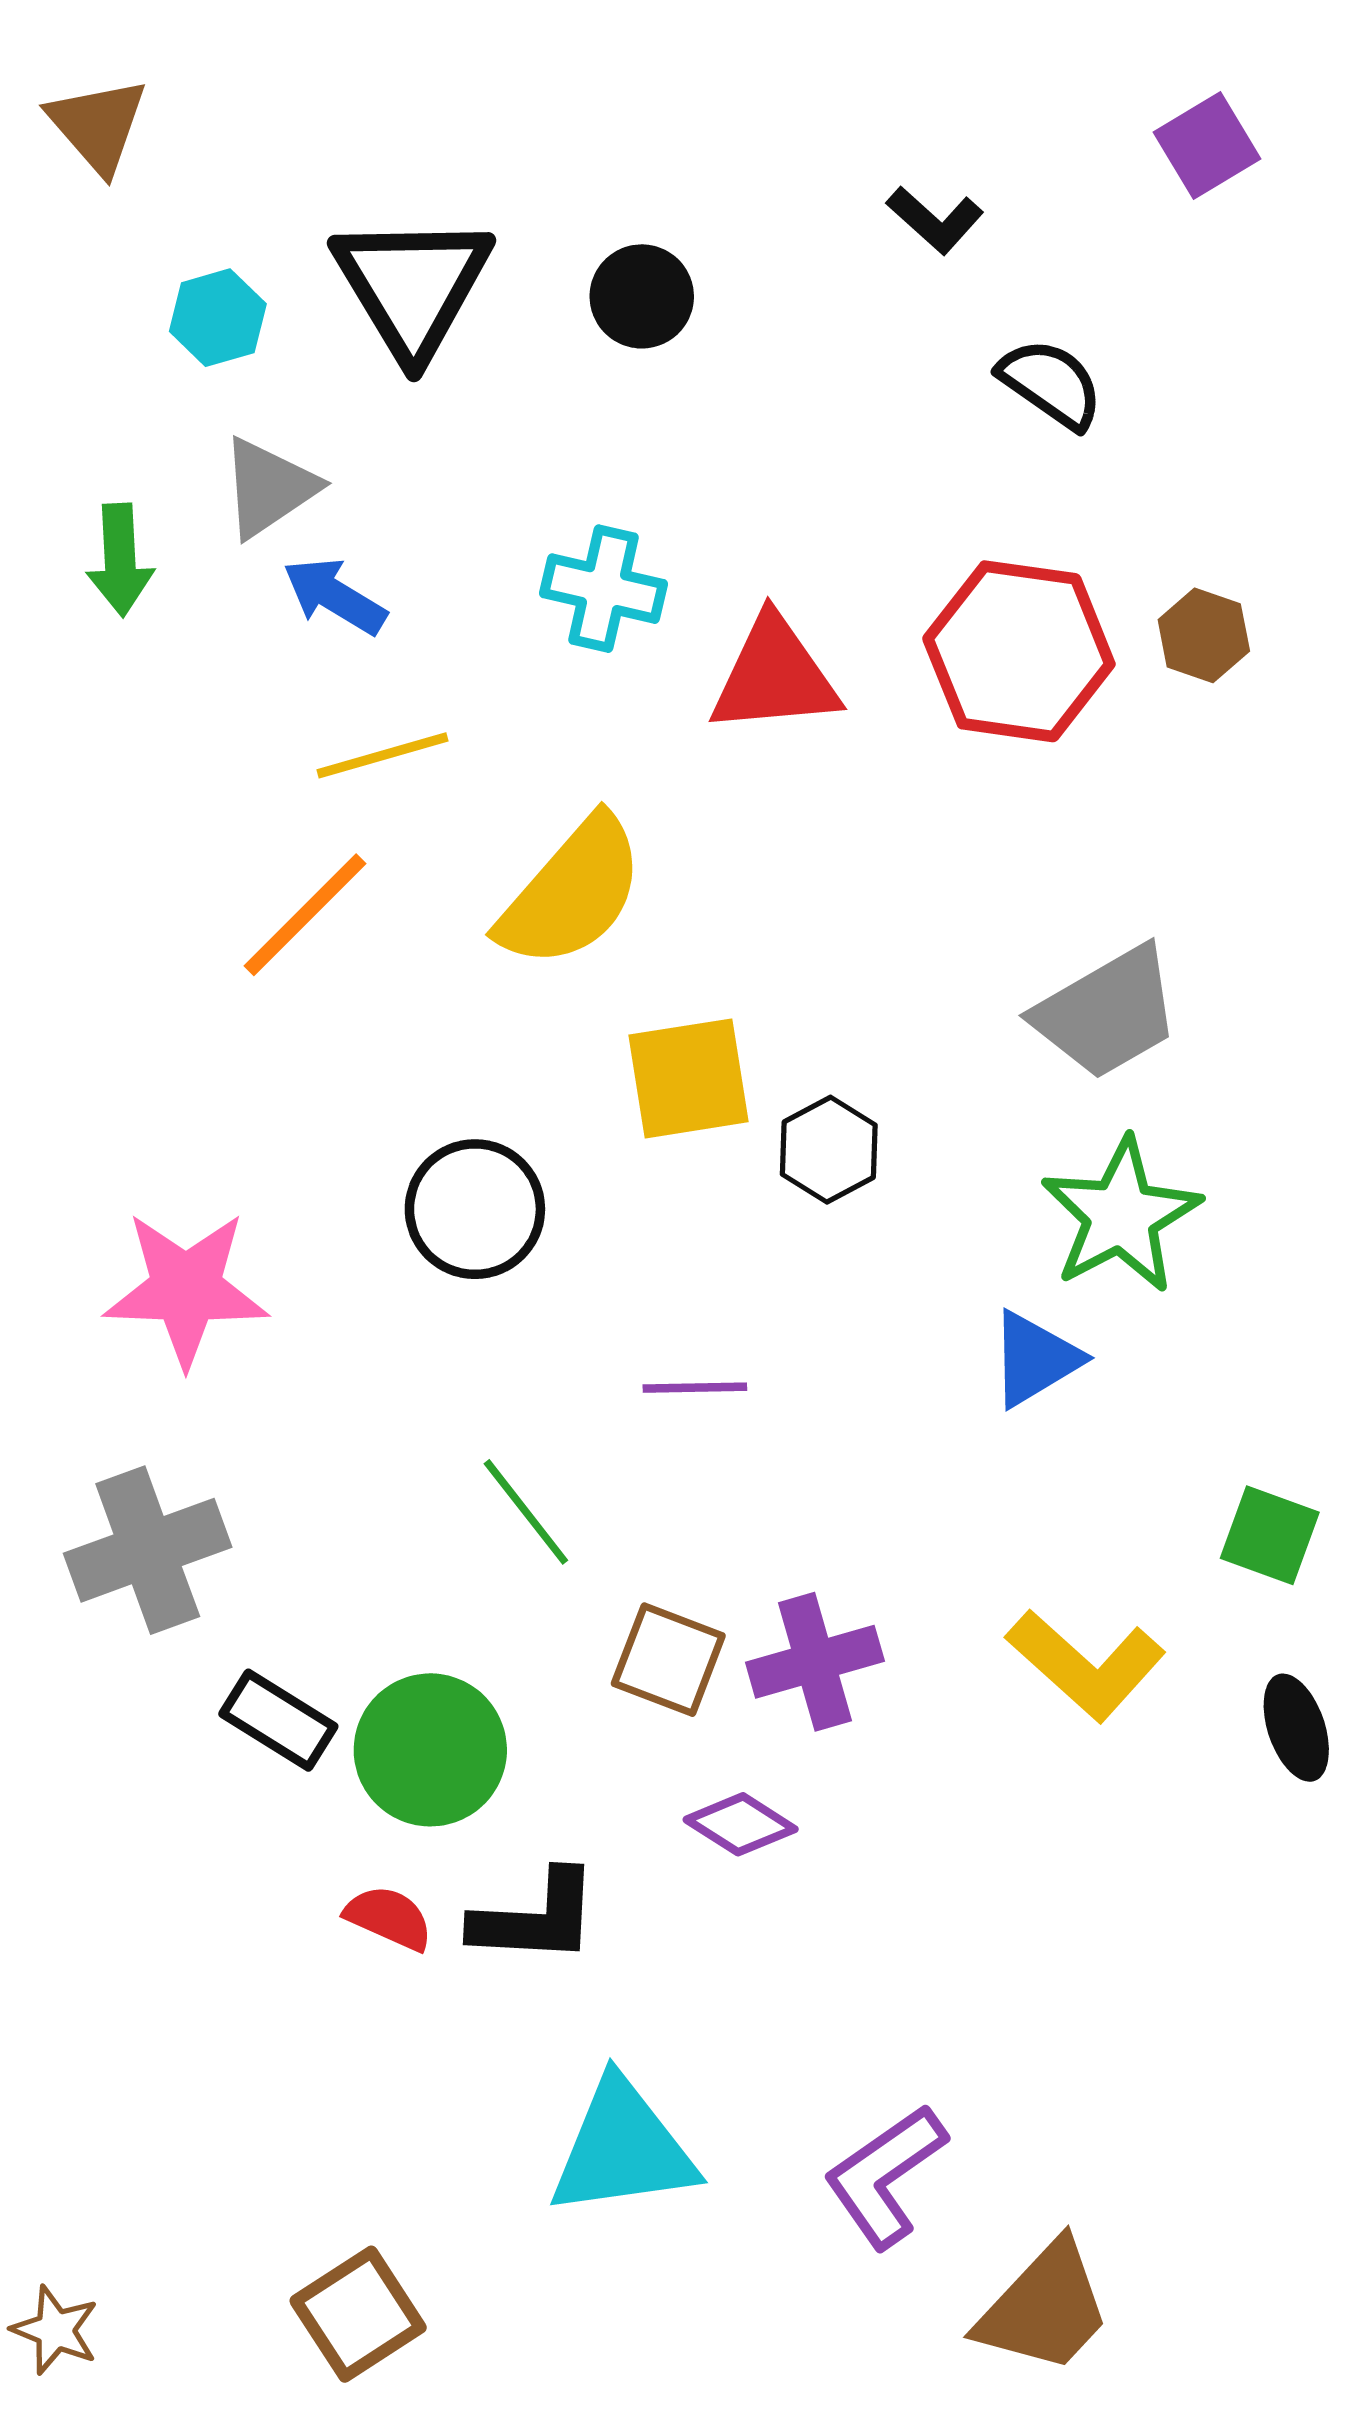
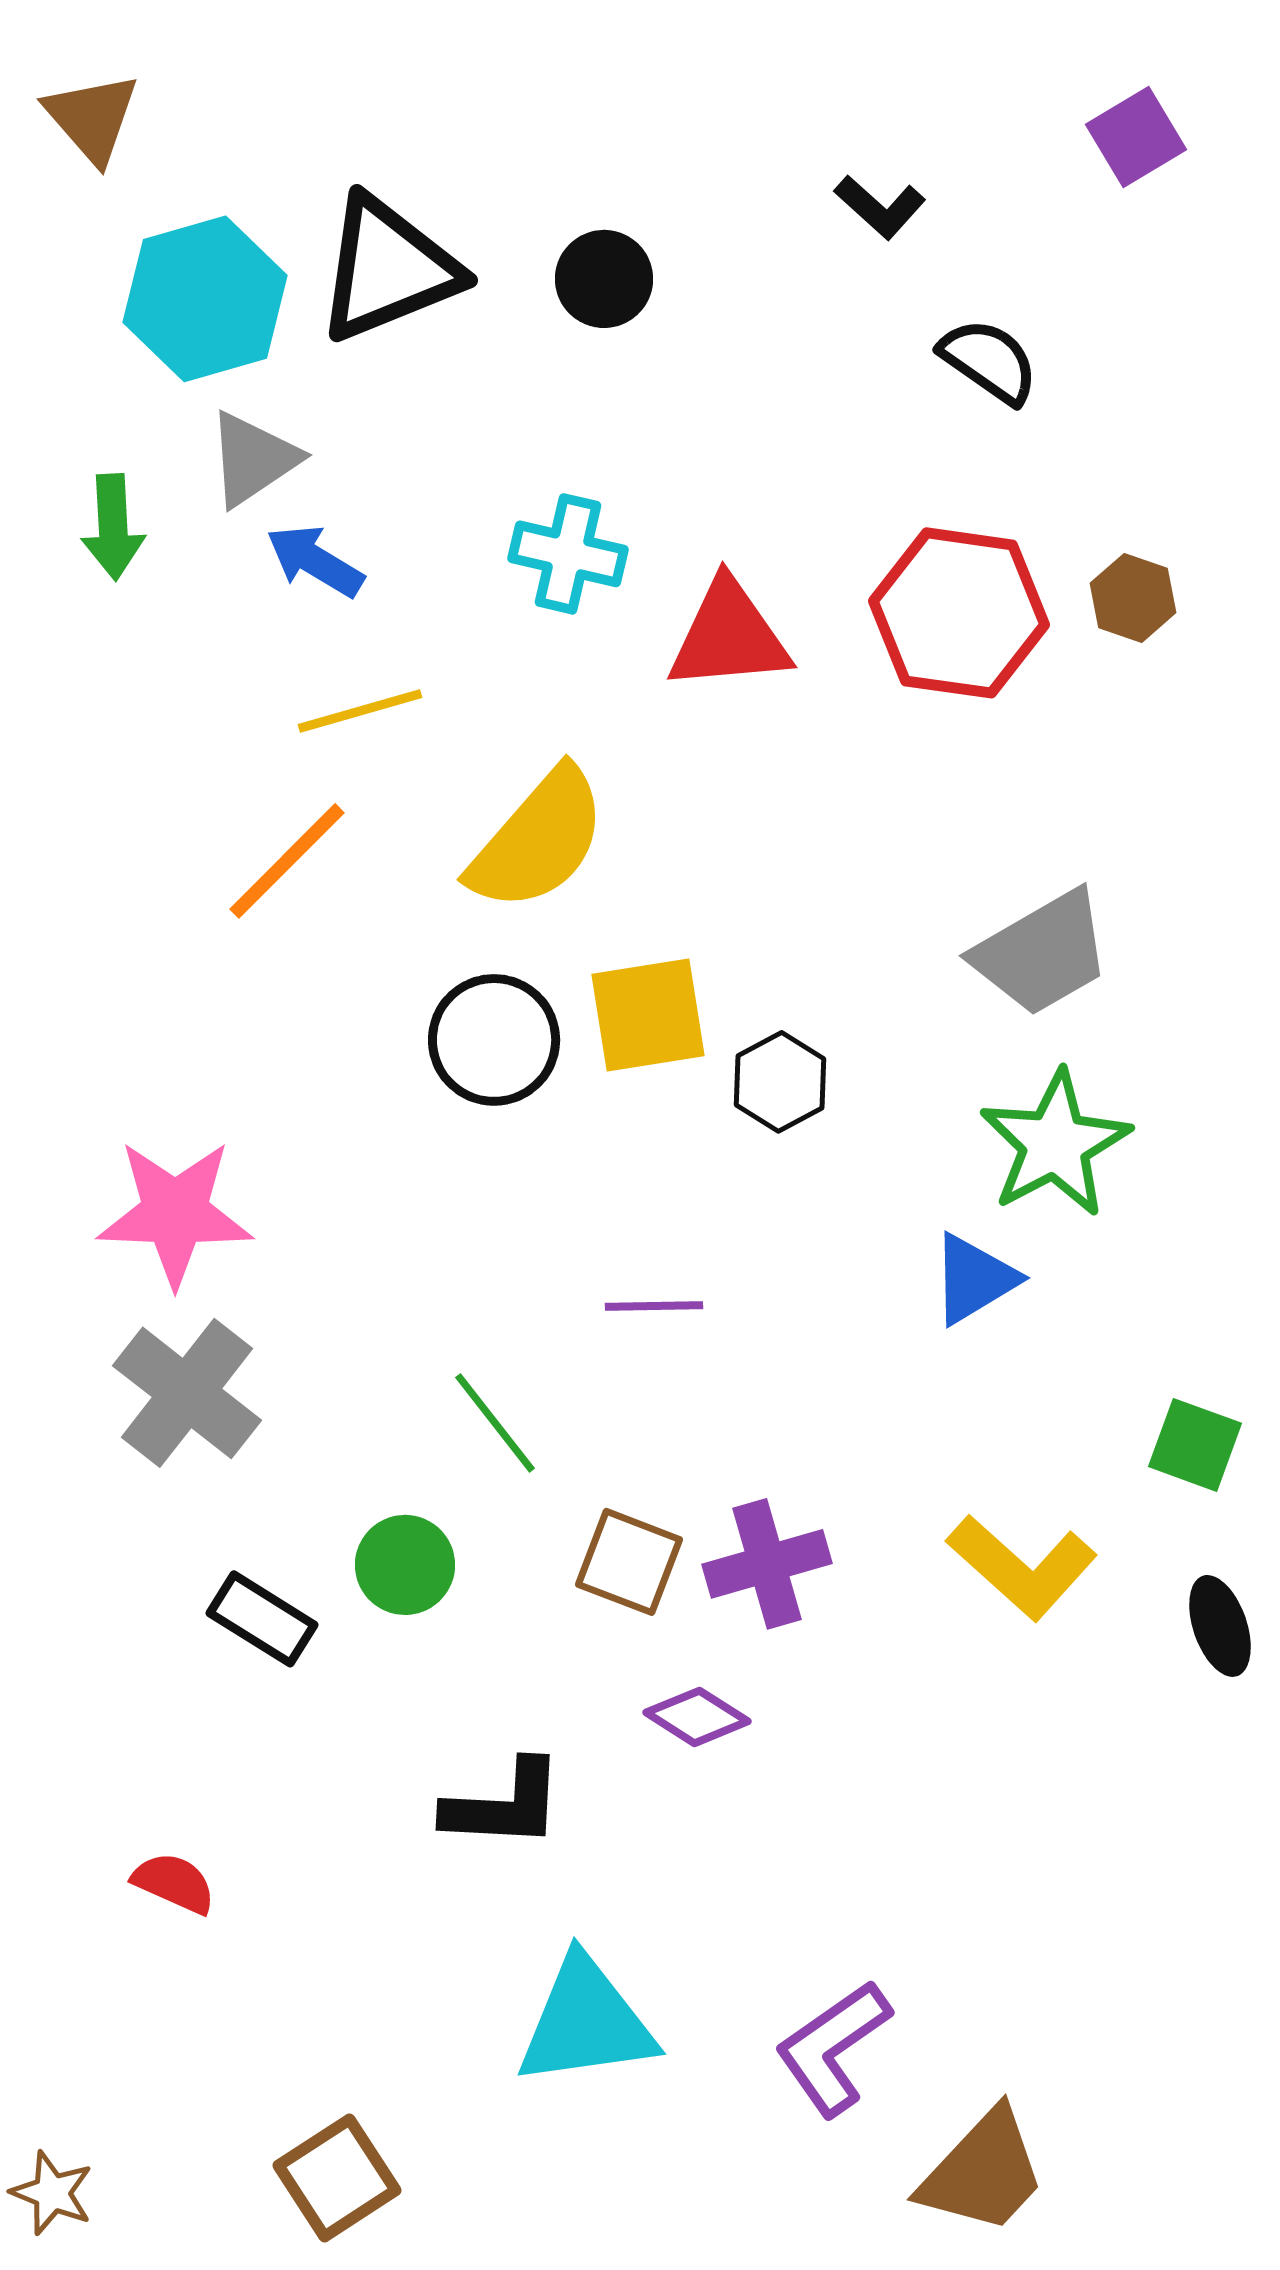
black triangle: (412, 286) -> (388, 269), turned 39
cyan hexagon: (218, 318) -> (205, 299), size x1.8
black circle: (475, 1209) -> (494, 1040), moved
gray cross: (148, 1550) -> (187, 1393), moved, turned -32
green circle: (430, 1750) -> (405, 1565), moved, size x0.7
red semicircle: (389, 1918) -> (174, 1883), moved

